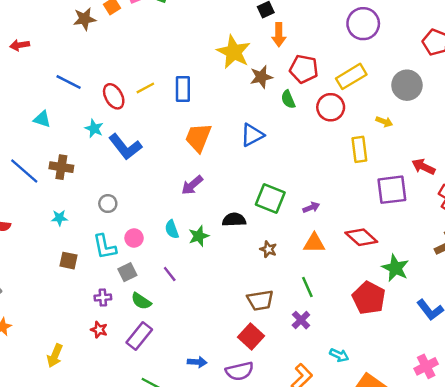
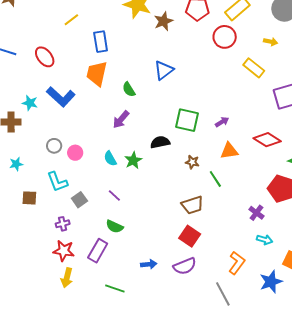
yellow line: (145, 88) -> (71, 20), moved
green semicircle: (288, 99) -> (129, 89), moved
cyan star: (94, 128) -> (30, 103), moved
orange trapezoid: (198, 138) -> (97, 74), moved
yellow rectangle: (359, 149) -> (254, 68), turned -35
pink circle: (134, 238) -> (75, 153), moved
green line: (307, 287) -> (215, 179), moved
green semicircle: (141, 301) -> (115, 226), moved
purple cross: (301, 320) -> (256, 213), moved
red star: (99, 330) -> (64, 251), size x1.5
yellow arrow: (55, 356) -> (67, 278), moved

